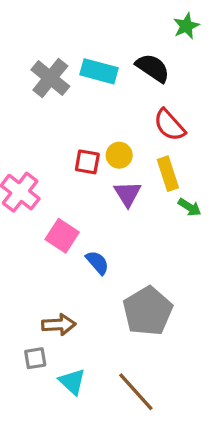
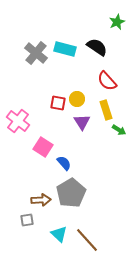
gray pentagon: (148, 311) -> (71, 193), moved
cyan triangle: (72, 382) -> (59, 234), moved

